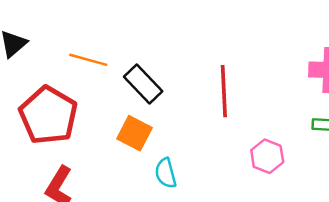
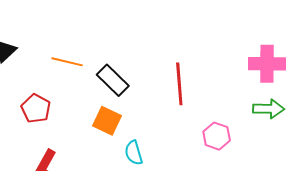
red pentagon: (48, 115) -> (36, 108), size x0.6

